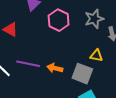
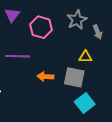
purple line: (28, 64) -> (18, 56), moved

